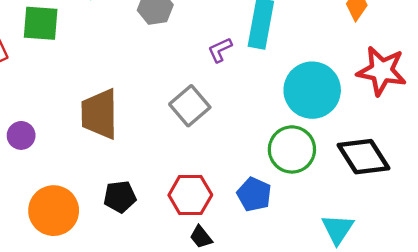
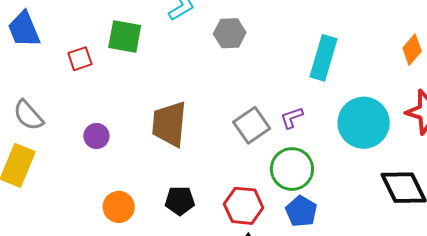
purple L-shape: (220, 50) -> (292, 118), moved
green circle: (292, 149) -> (292, 169), moved
orange circle: (54, 211) -> (119, 207), size x0.7

